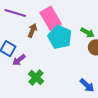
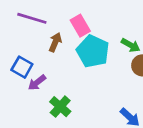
pink rectangle: (51, 18) -> (80, 26), size x0.7

